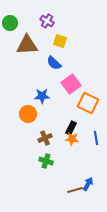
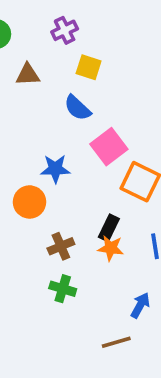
purple cross: (47, 21) -> (65, 30), turned 32
brown triangle: (27, 45) -> (28, 75), size x0.6
blue arrow: (88, 184) -> (140, 305), moved

